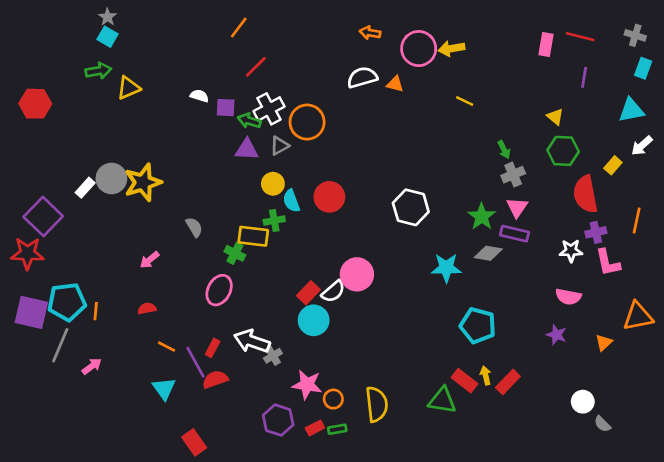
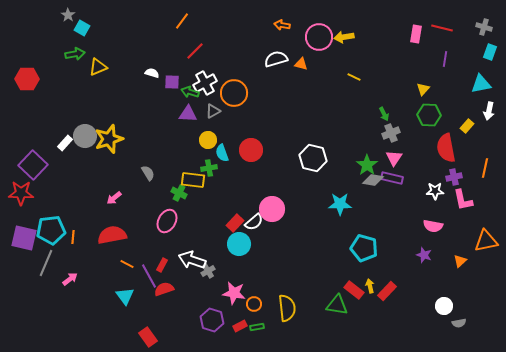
gray star: (107, 17) -> (68, 15), moved
yellow triangle: (555, 117) -> (423, 89), turned 32
white arrow: (642, 146) -> (489, 111), turned -36
gray diamond: (488, 253) -> (373, 180), moved
red semicircle: (147, 308) -> (112, 235), size x2.0
gray semicircle: (602, 424) -> (459, 323), turned -56

